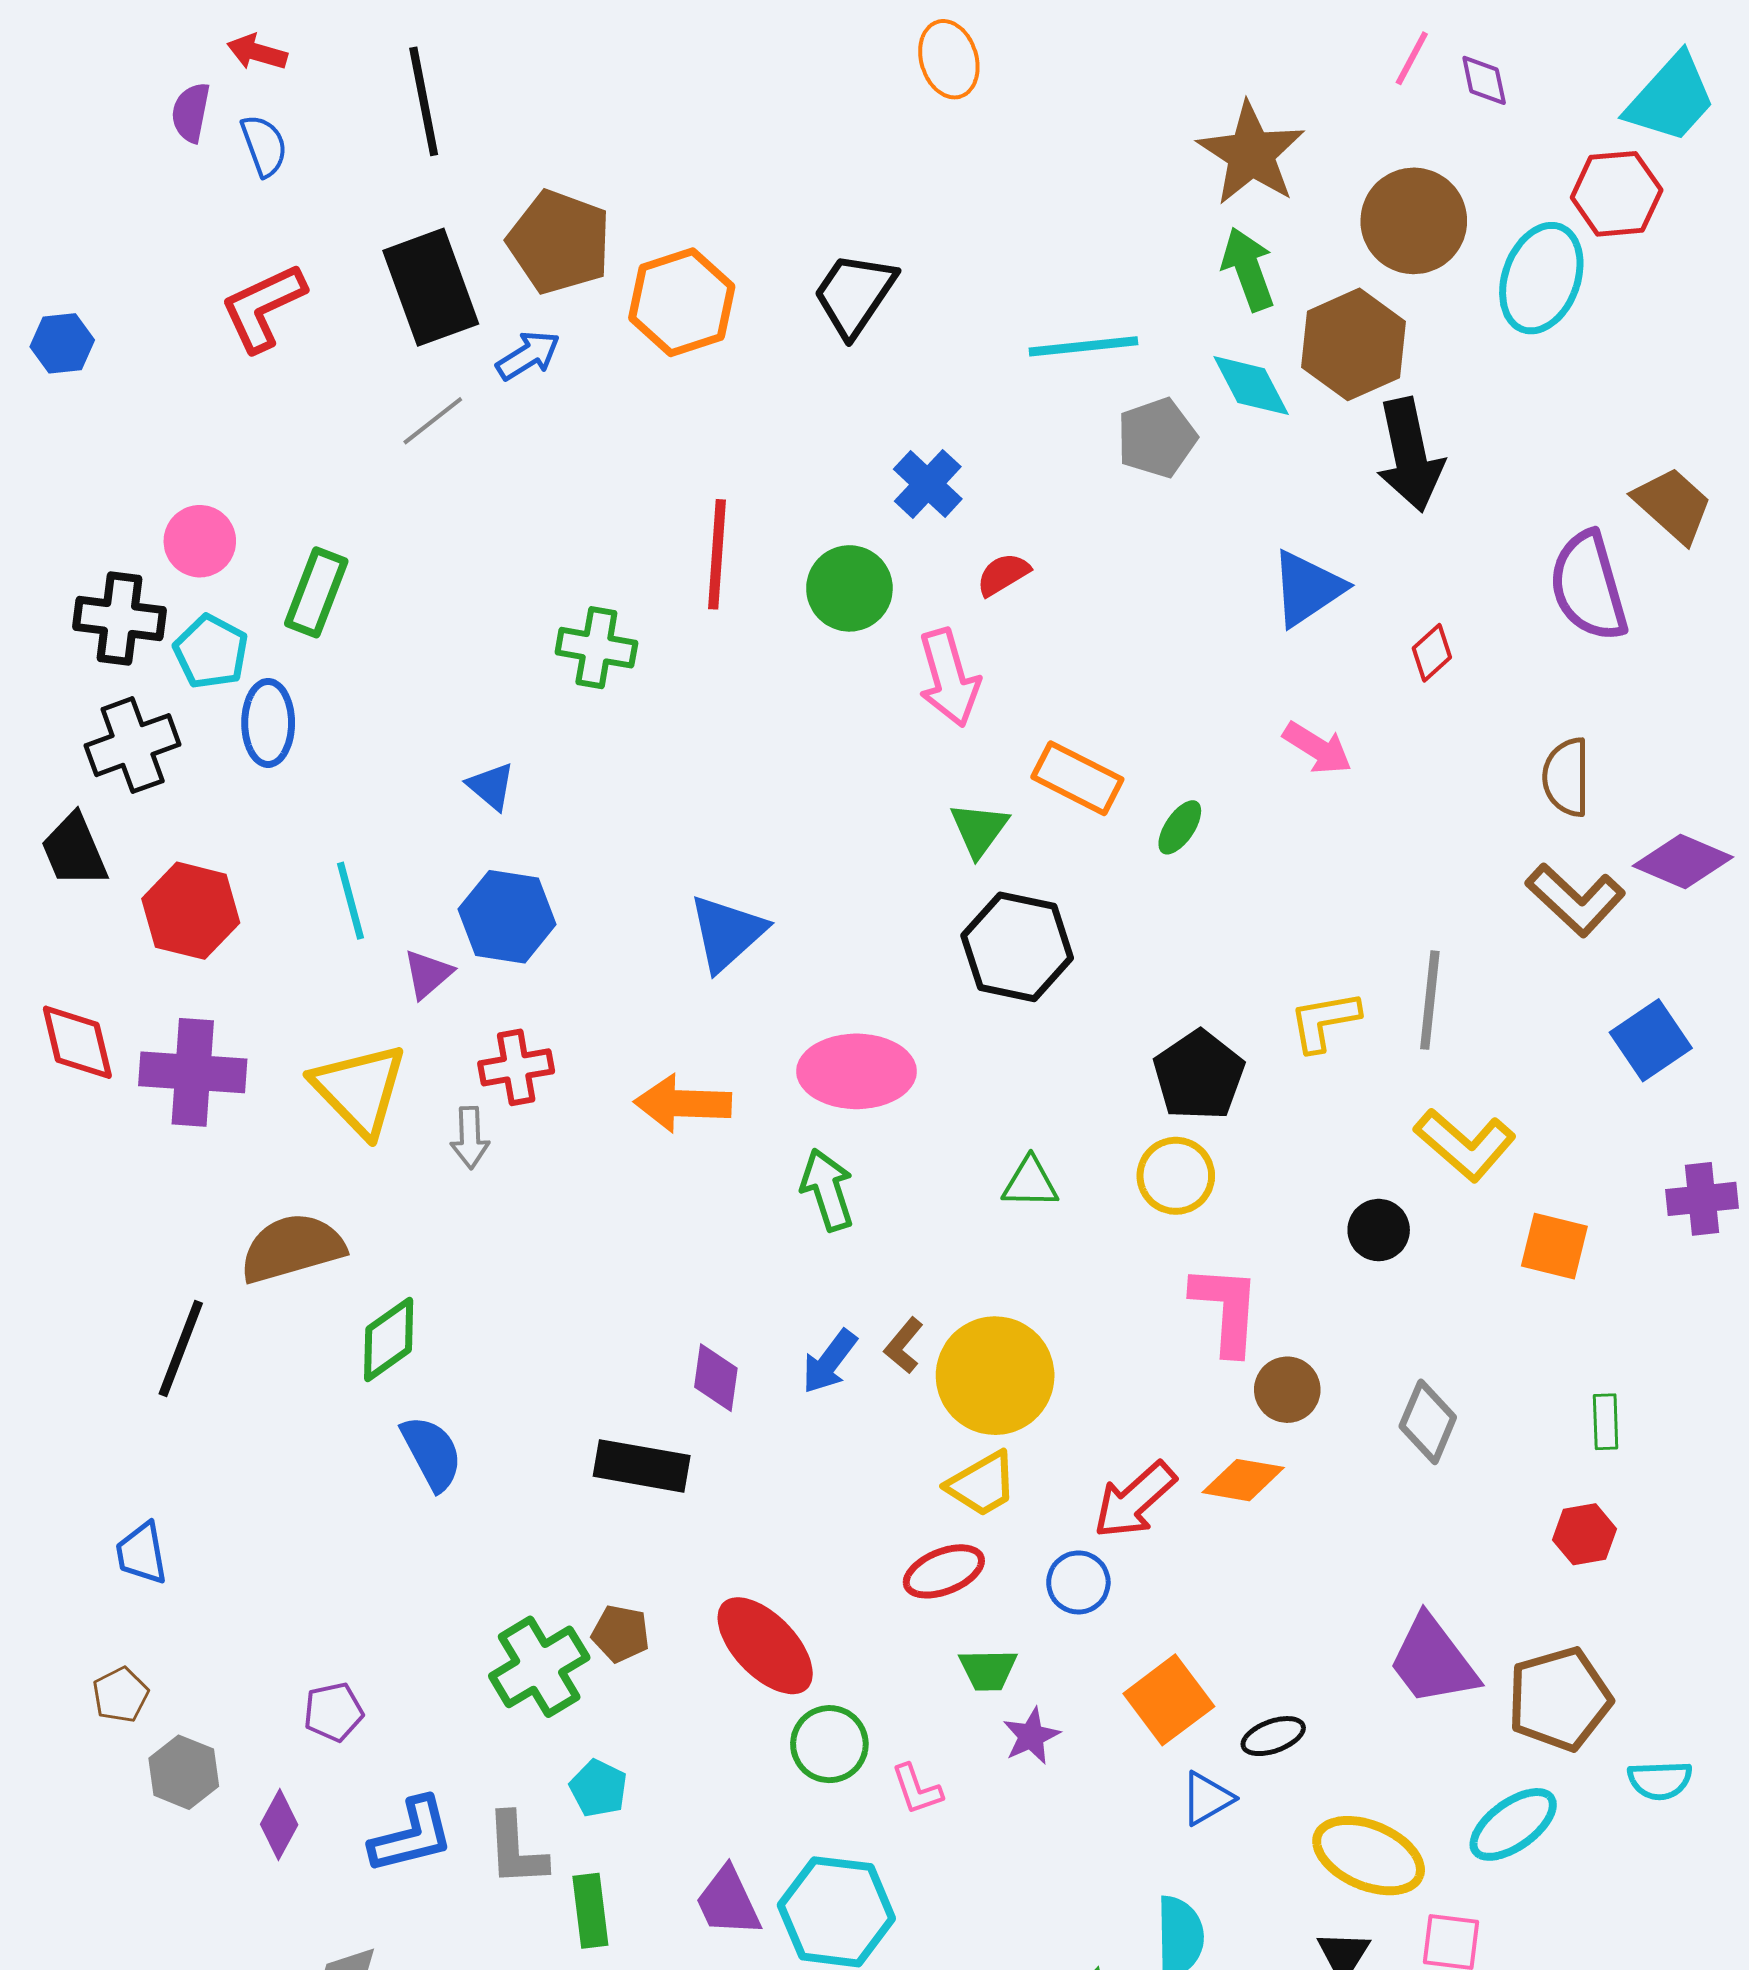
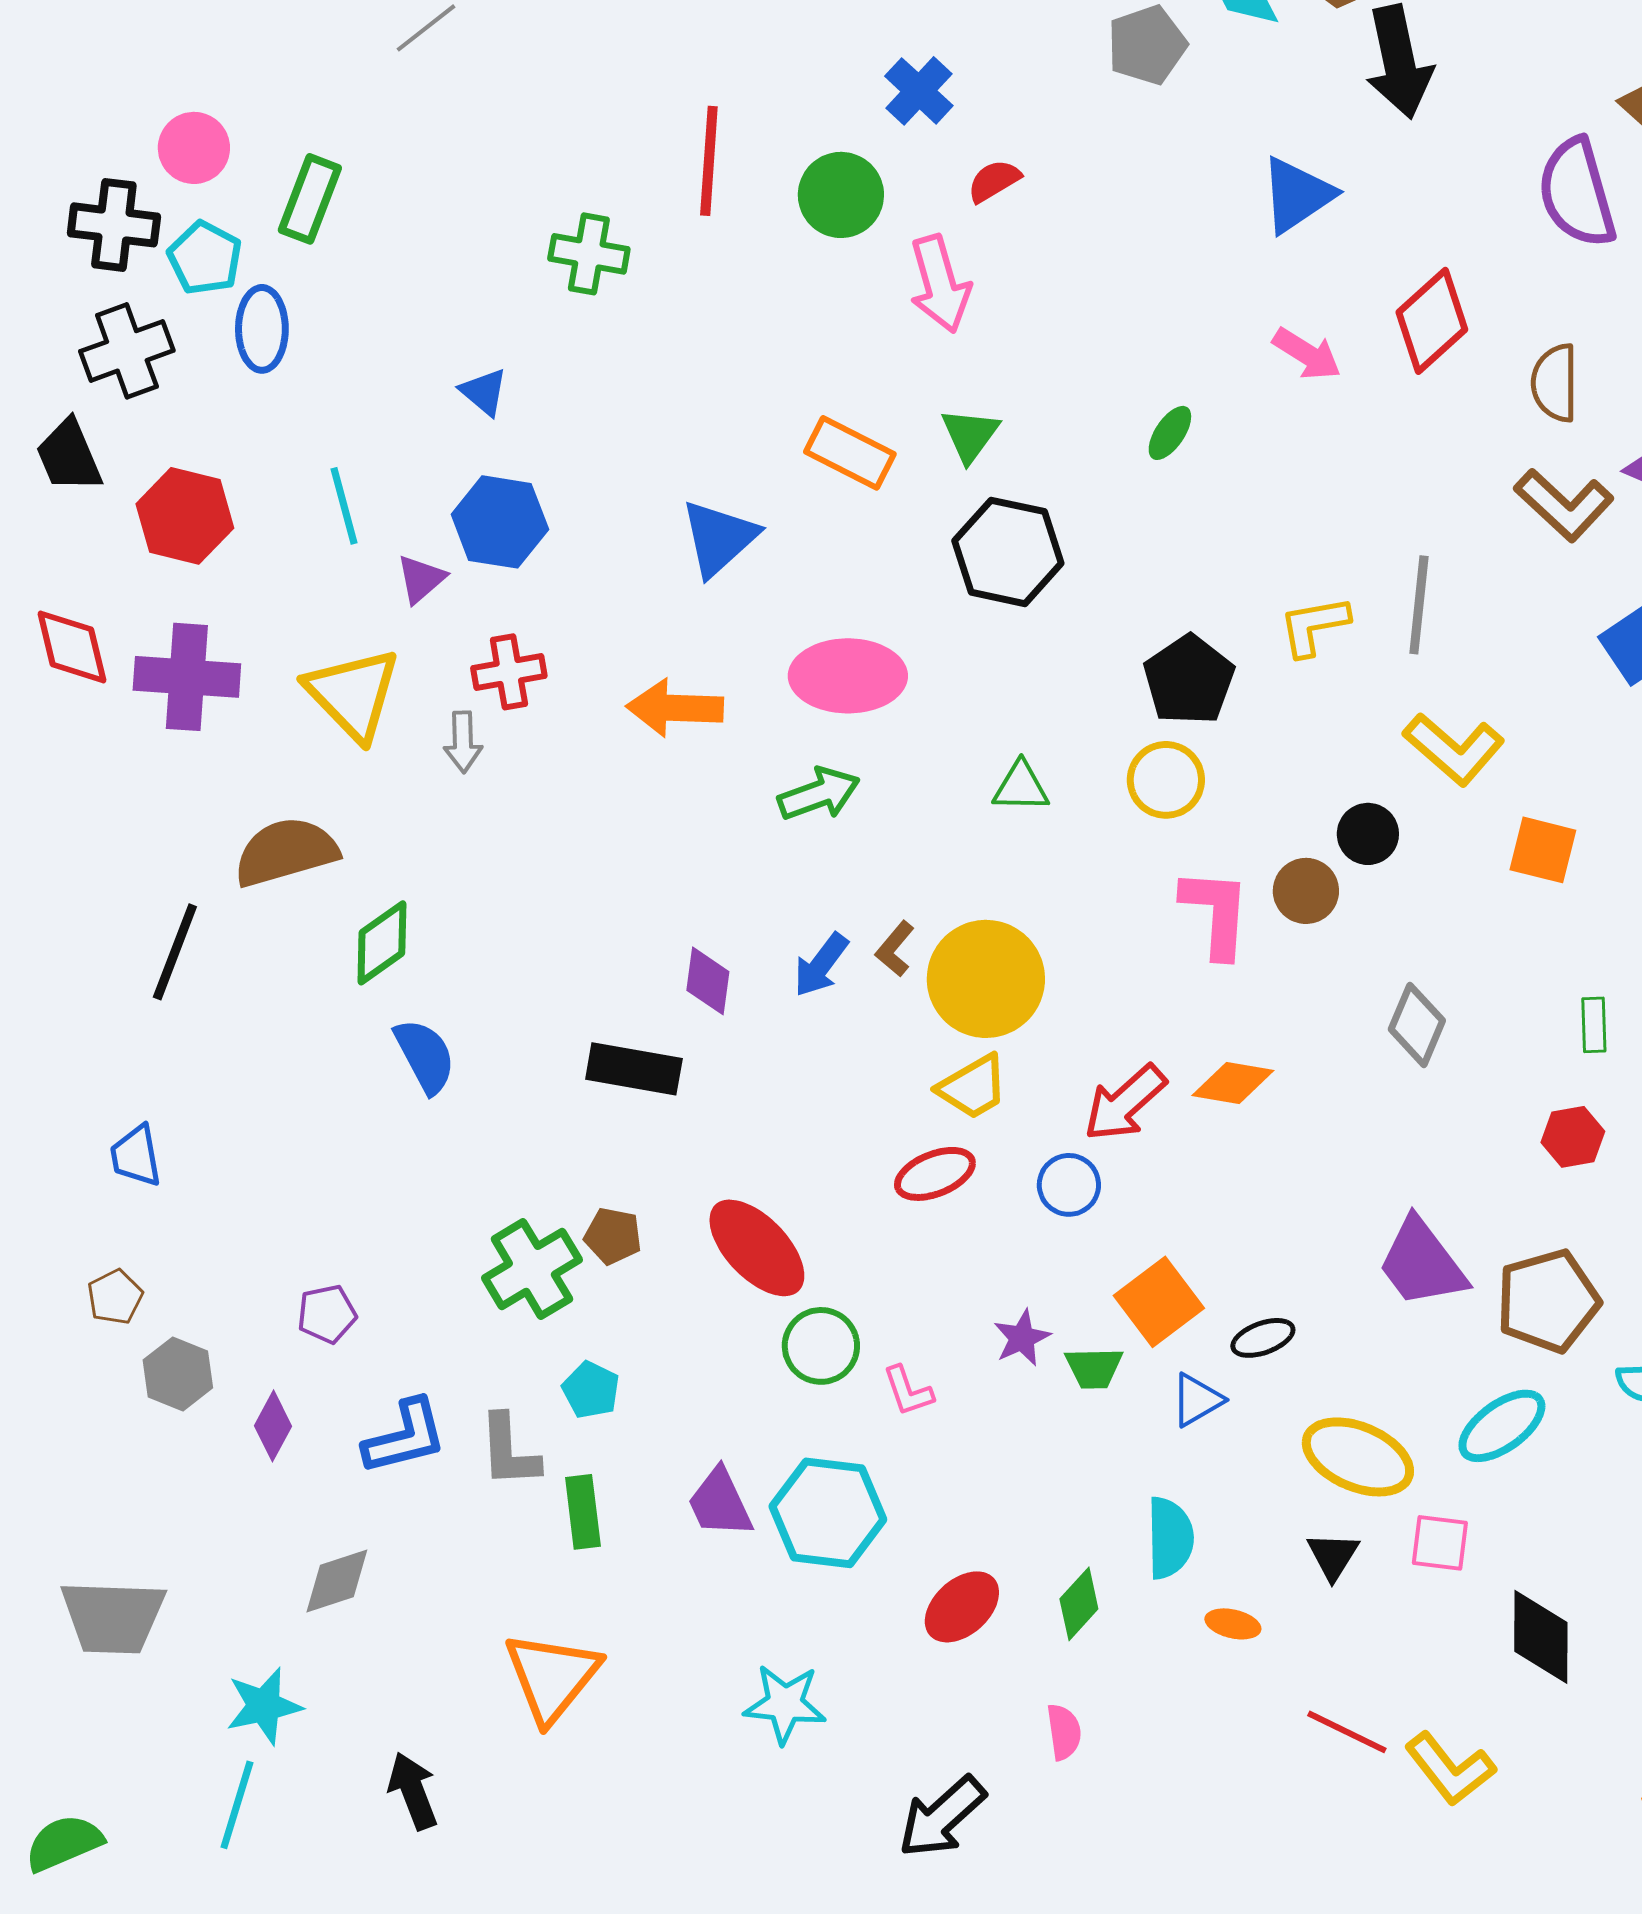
red diamond: (1432, 653) -> (1432, 321), moved, size x1.8
orange rectangle: (1077, 778) -> (850, 453), moved
green arrow: (827, 1190) -> (819, 794), turned 88
brown circle: (1287, 1390) -> (1306, 891), moved
green trapezoid: (988, 1670) -> (1094, 1368), moved

